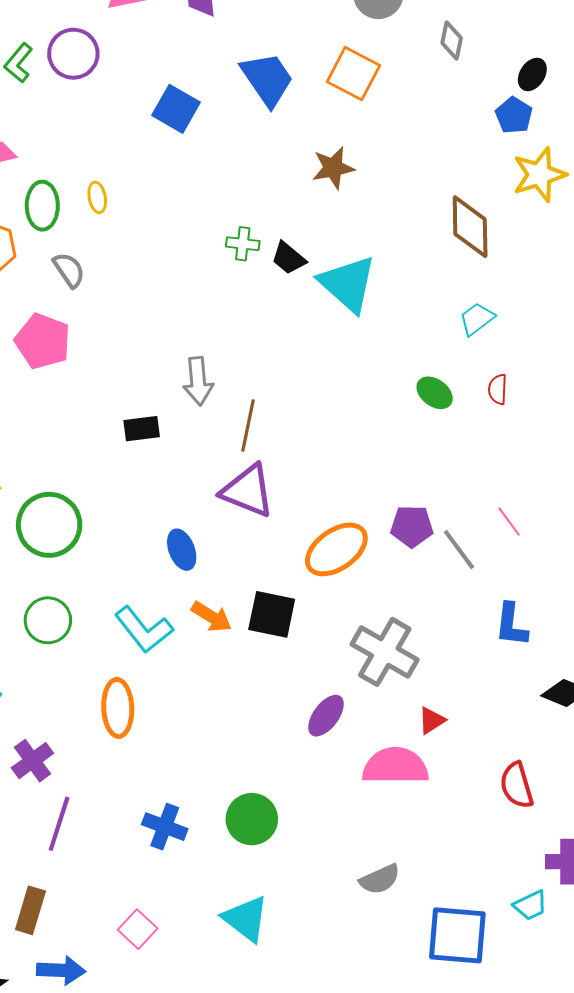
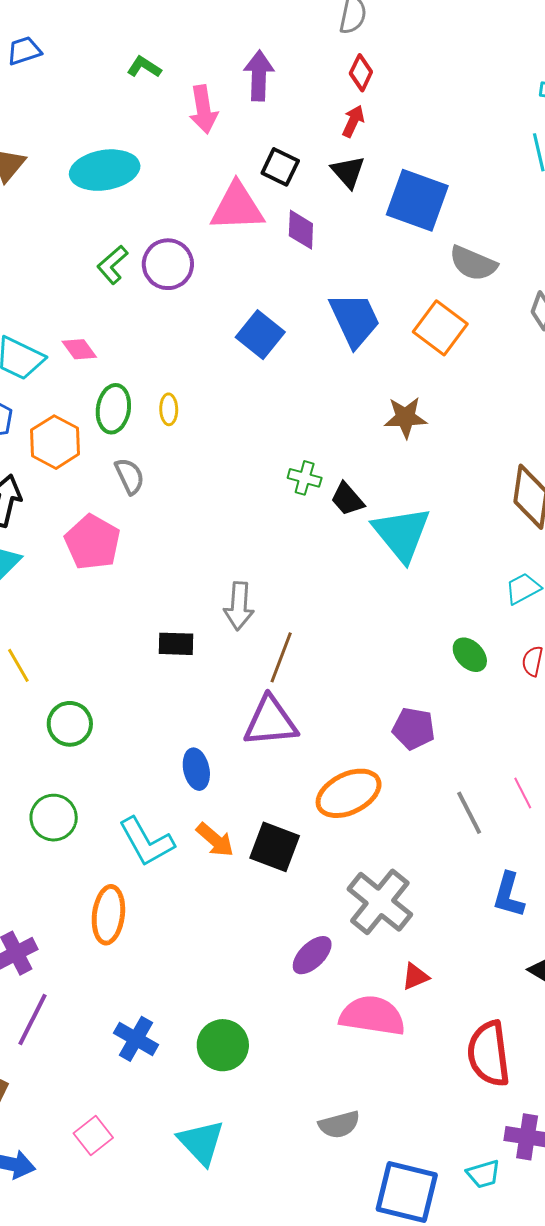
purple triangle: (248, 491) -> (270, 722), turned -36
green circle: (49, 525) -> (70, 724), size x0.7
purple pentagon: (412, 526) -> (414, 729), moved
red semicircle: (517, 785) -> (489, 1054), size x1.4

